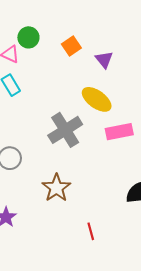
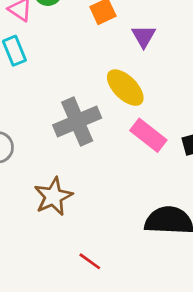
pink rectangle: (119, 132) -> (148, 135), turned 40
red line: (91, 231) -> (90, 261), turned -48

